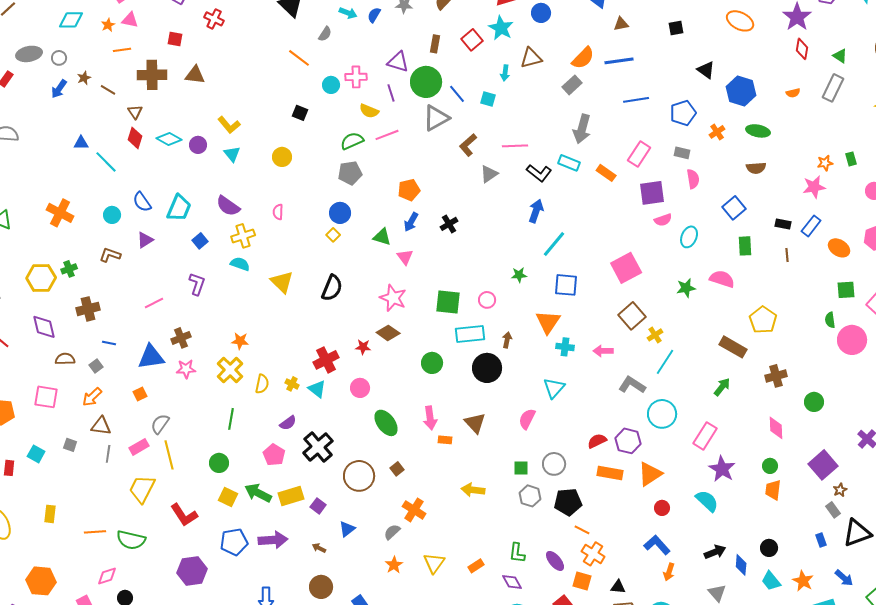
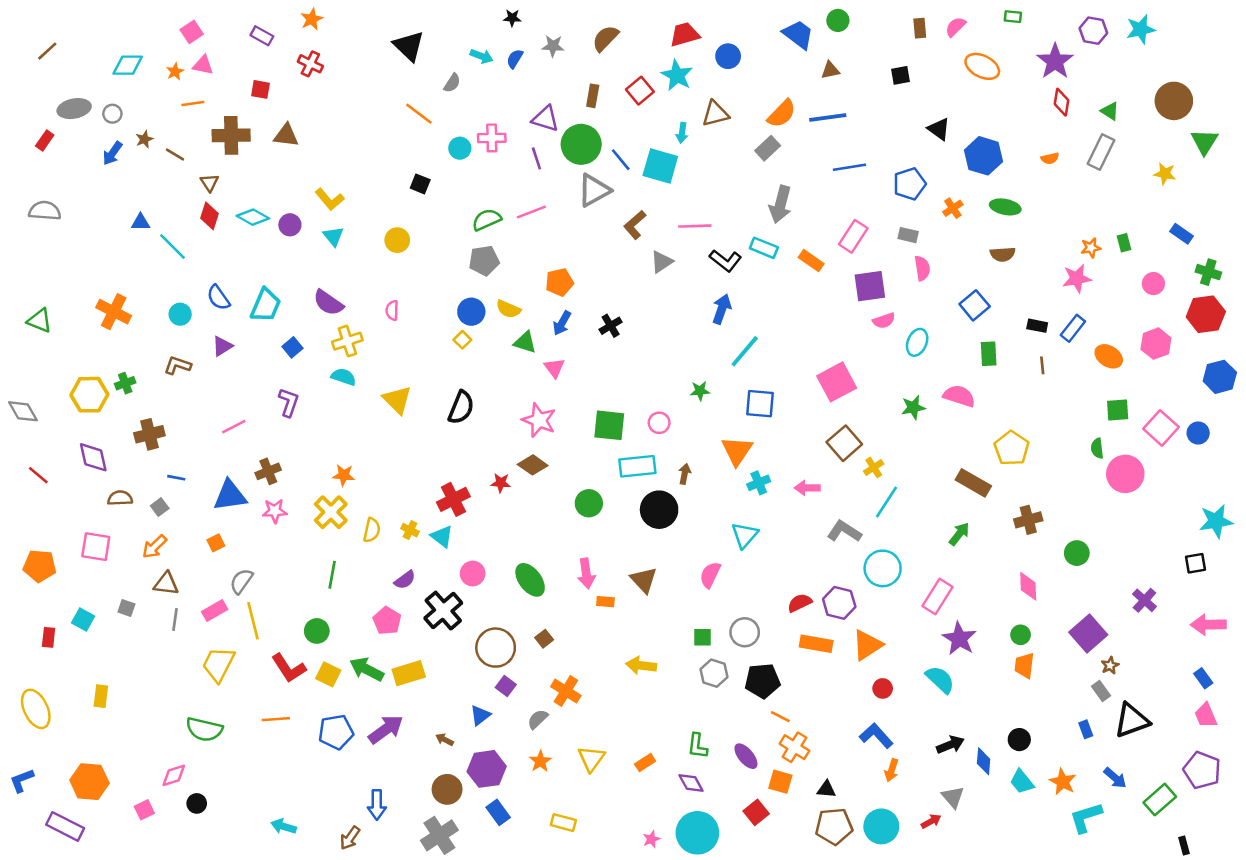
cyan square: (488, 99) -> (660, 166), size x1.8
yellow semicircle: (369, 111) -> (508, 309), moved
cyan cross: (565, 347) -> (759, 483), turned -30
pink circle: (360, 388) -> (473, 574), moved
purple square: (318, 506) -> (506, 686), moved
red L-shape: (184, 515) -> (289, 668), moved
orange line: (95, 532) -> (276, 719), moved
purple arrow: (273, 540) -> (386, 729), turned -32
purple hexagon: (192, 571) -> (487, 769), moved

